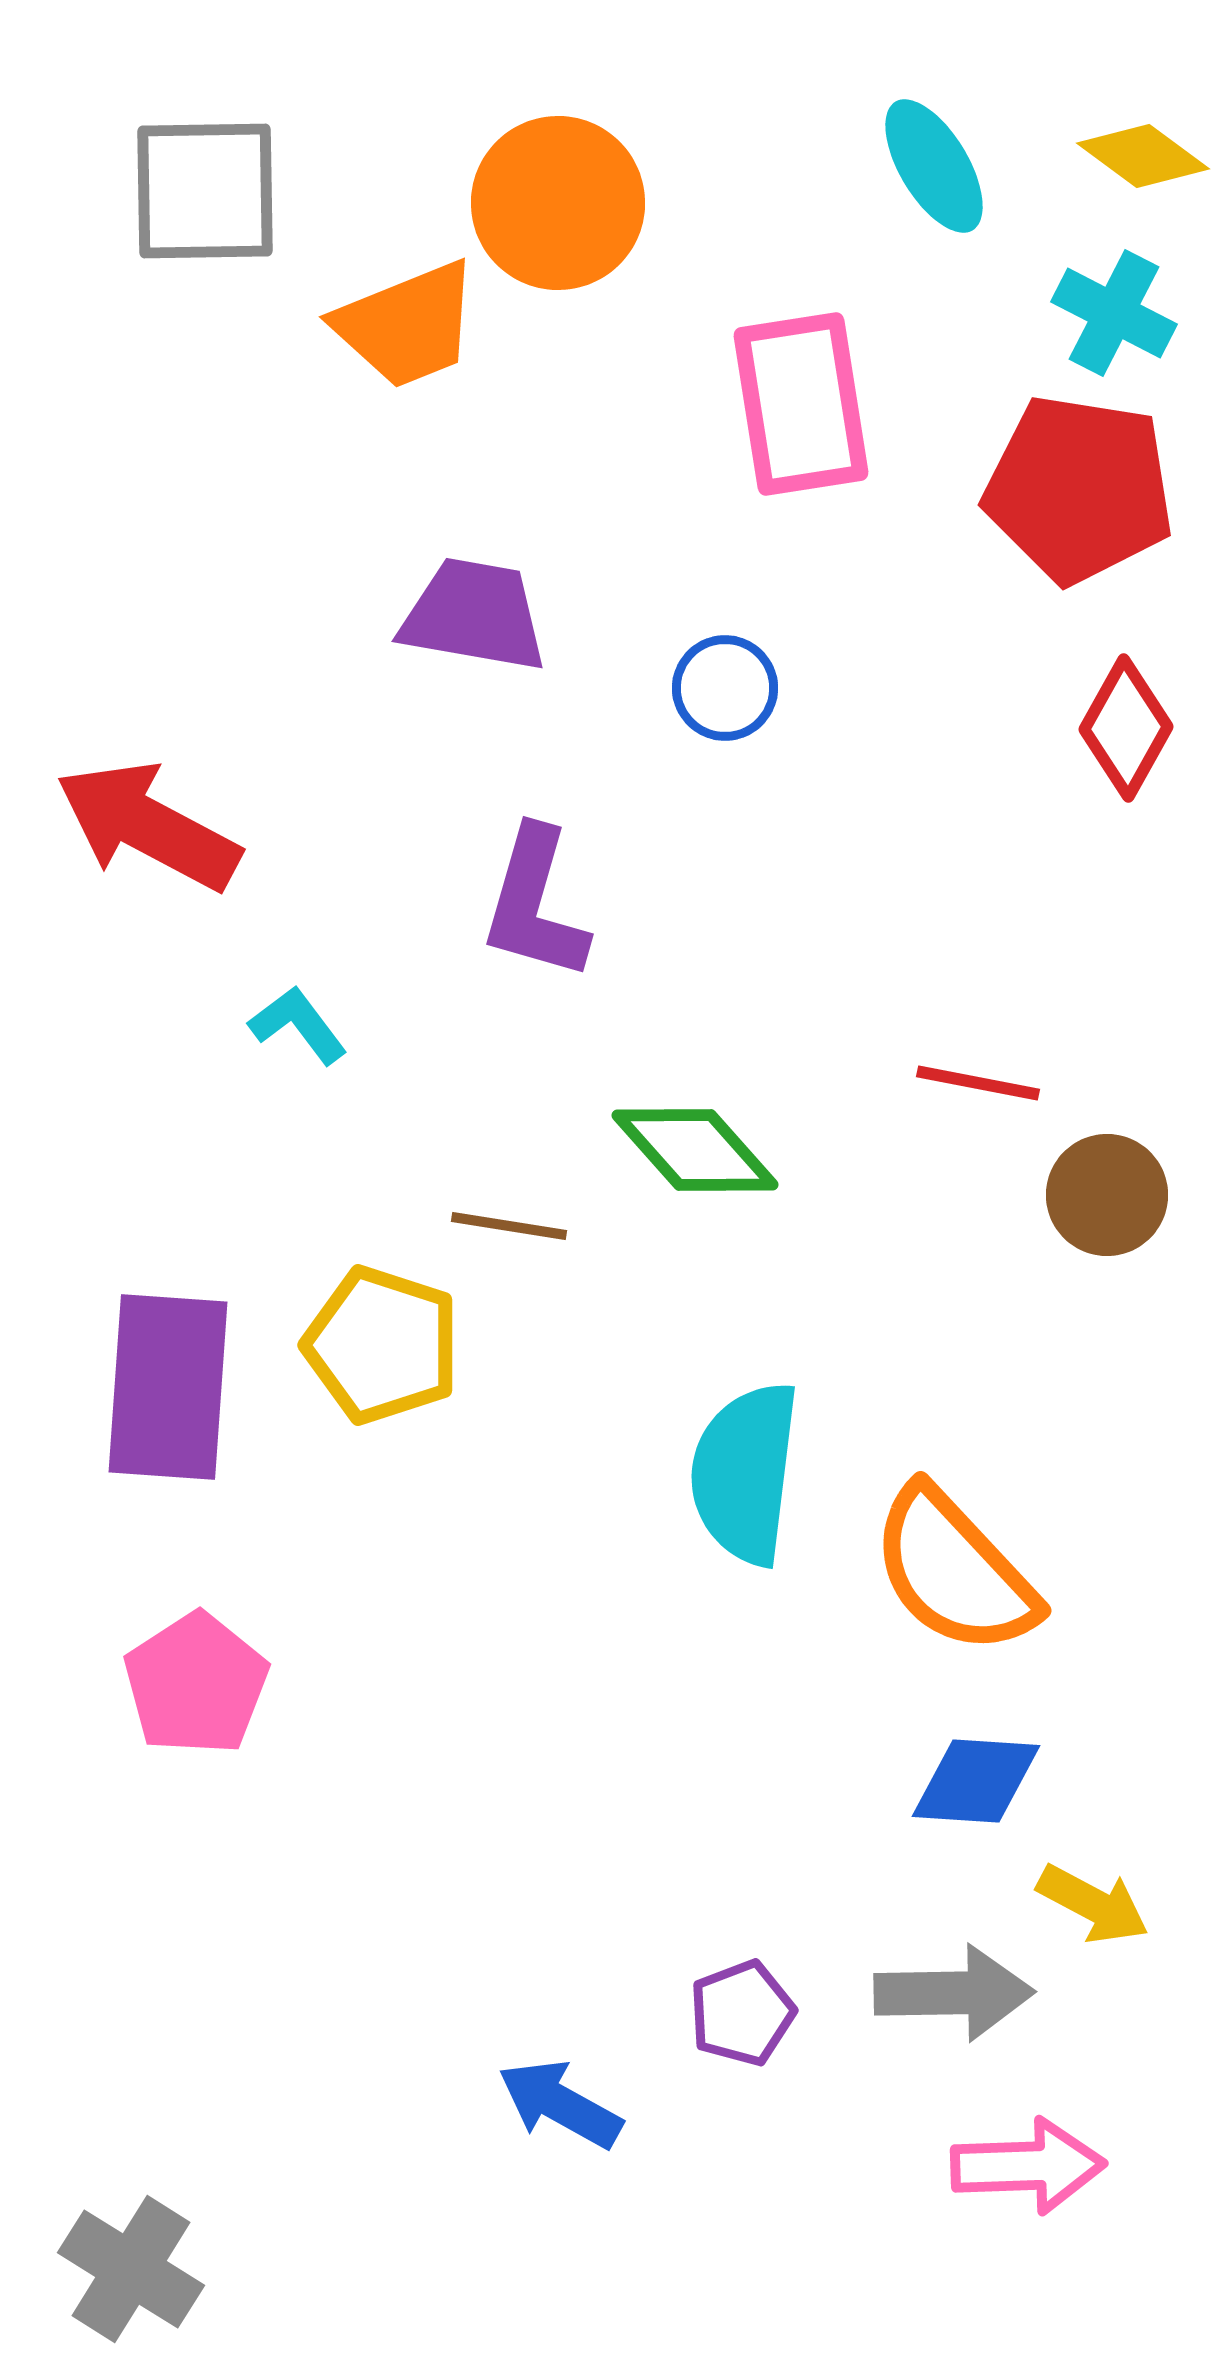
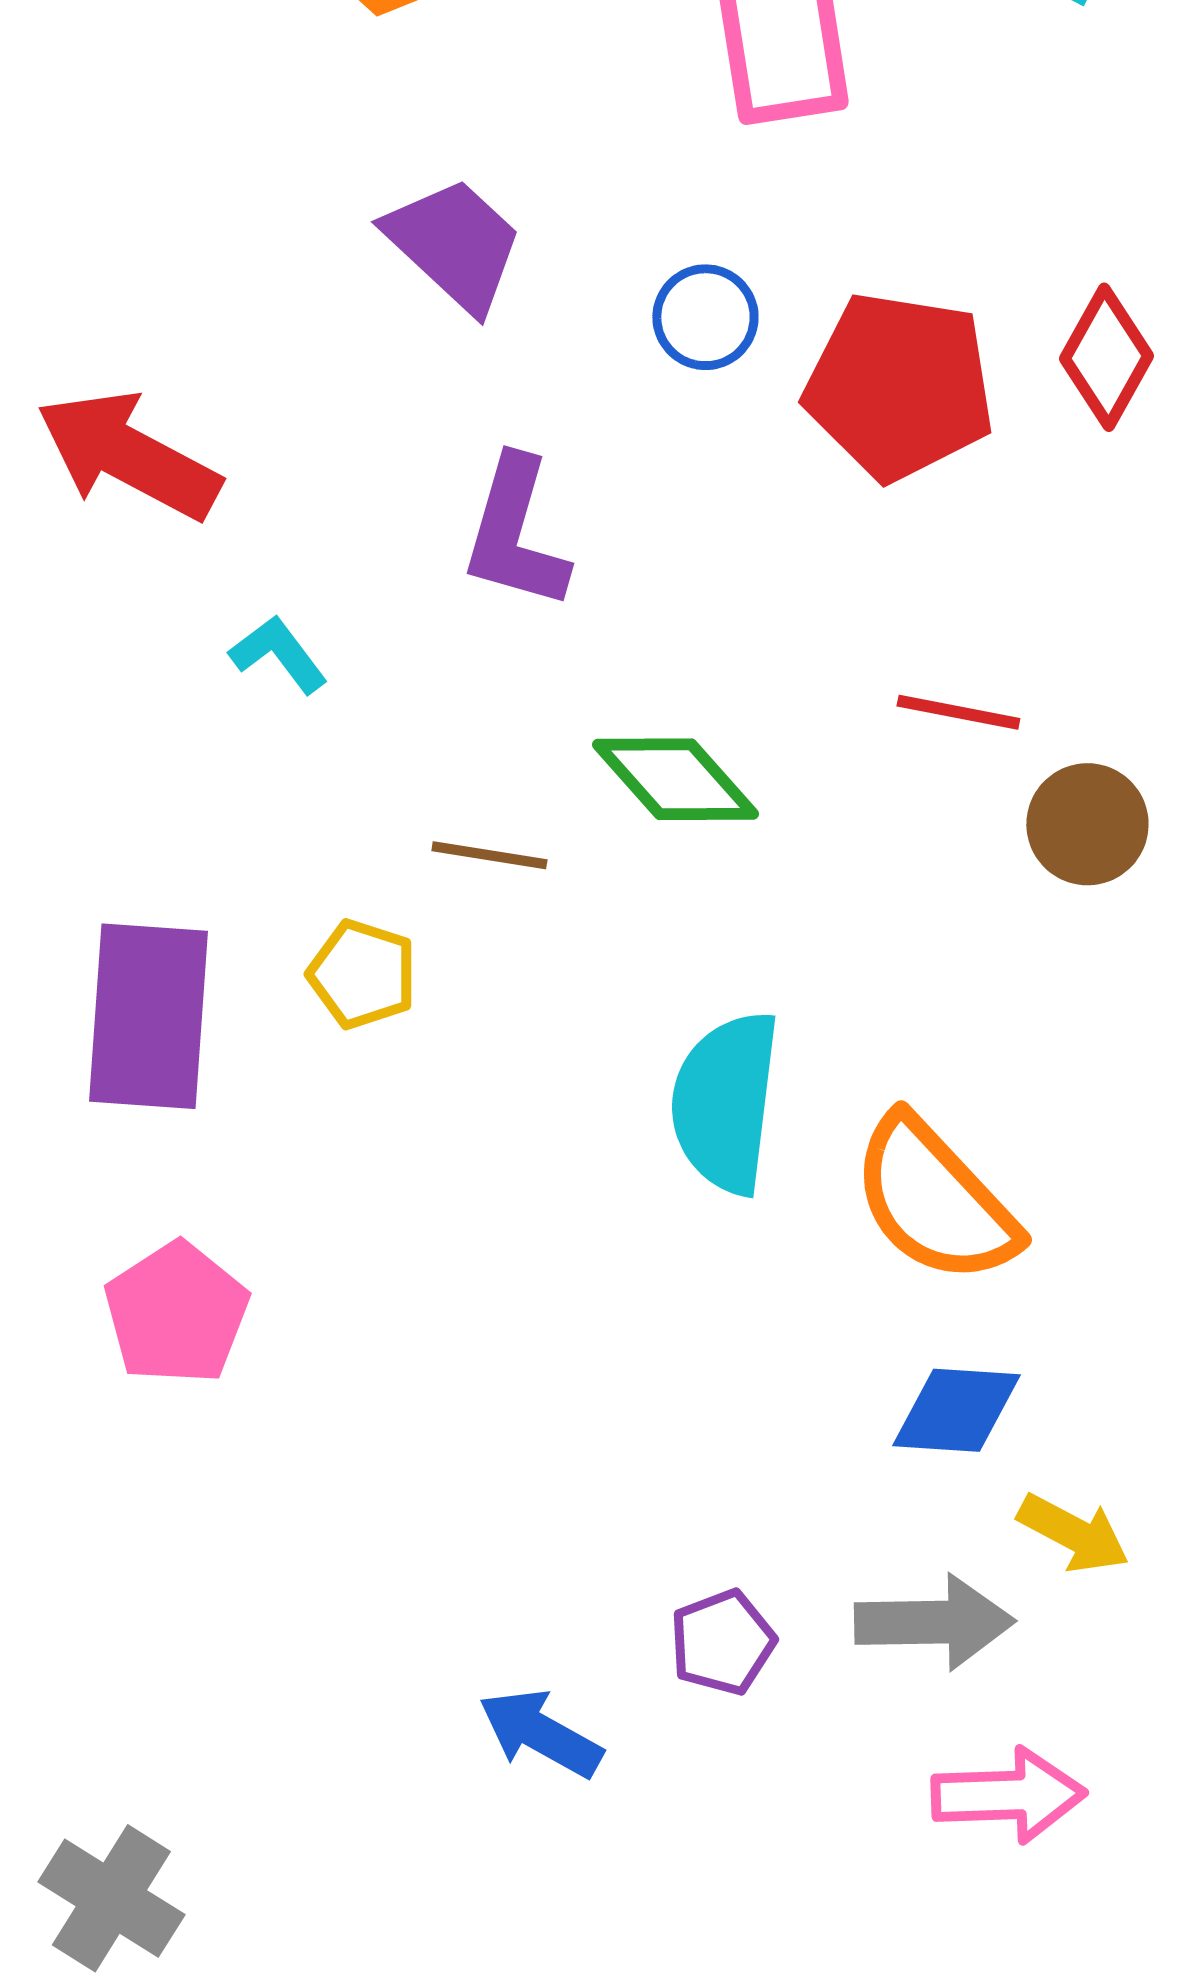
red pentagon: (1079, 489) -> (899, 386), moved
purple trapezoid: (474, 615) -> (454, 244), turned 33
yellow pentagon: (382, 1345) -> (362, 974), size x0.7

